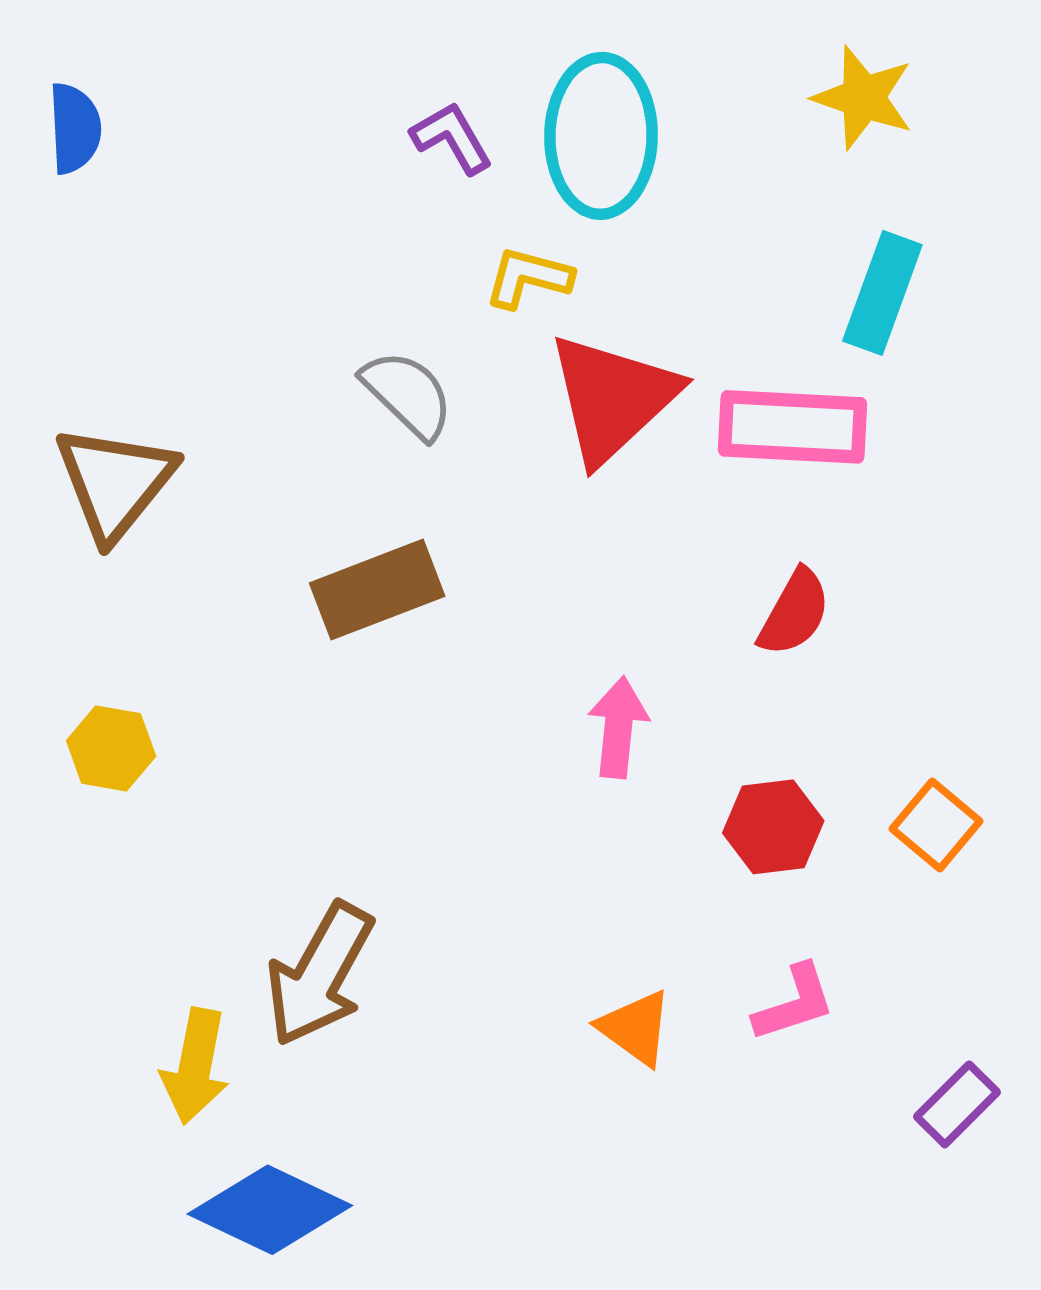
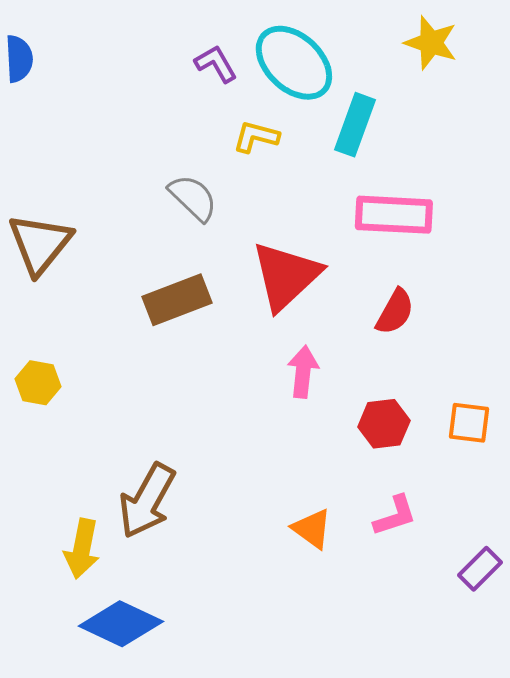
cyan ellipse: (601, 136) -> (294, 63), turned -48
cyan rectangle: (882, 293) -> (355, 125), moved
red triangle: (613, 398) -> (286, 276), moved
orange square: (936, 825) -> (469, 423), turned -33

